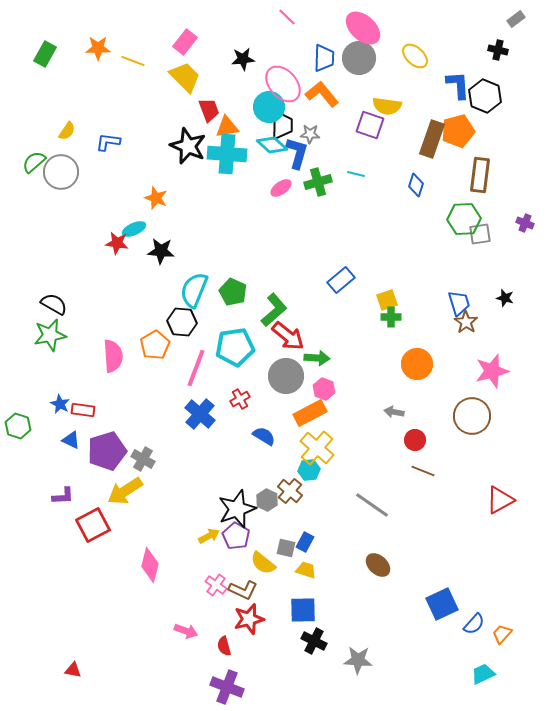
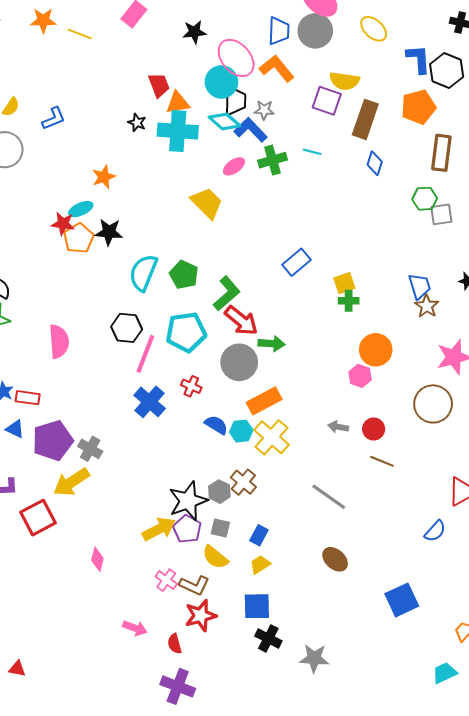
yellow trapezoid: (185, 77) -> (207, 203), moved
brown rectangle: (432, 139) -> (365, 119), moved
blue L-shape: (108, 142) -> (54, 118), turned 150
black star: (188, 146) -> (137, 123), size x0.5
blue L-shape: (297, 153) -> (251, 130), turned -60
orange star: (156, 198) -> (104, 177), turned 30
green hexagon: (464, 219) -> (425, 199), size x0.7
black hexagon: (182, 322) -> (127, 328), moved
orange pentagon: (155, 345) -> (79, 238), moved
pink hexagon: (324, 389) -> (360, 376), moved
red cross: (240, 399) -> (191, 386), turned -36
gray arrow: (394, 412) -> (338, 427), moved
cyan hexagon: (309, 470) -> (241, 431), moved
yellow arrow: (209, 536) -> (159, 529), size x1.5
gray square: (286, 548) -> (220, 528), moved
pink diamond: (150, 565) -> (97, 559), size x0.7
yellow trapezoid: (306, 570) -> (260, 564), turned -50
blue semicircle: (474, 624) -> (435, 531), moved

